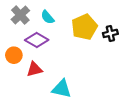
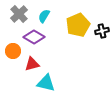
cyan semicircle: (47, 17) -> (44, 16), turned 72
cyan triangle: (62, 89) -> (46, 83), moved

